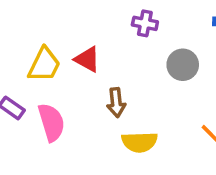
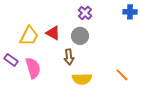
purple cross: (145, 23) -> (85, 13), turned 32
gray circle: (183, 65) -> (80, 36), moved

